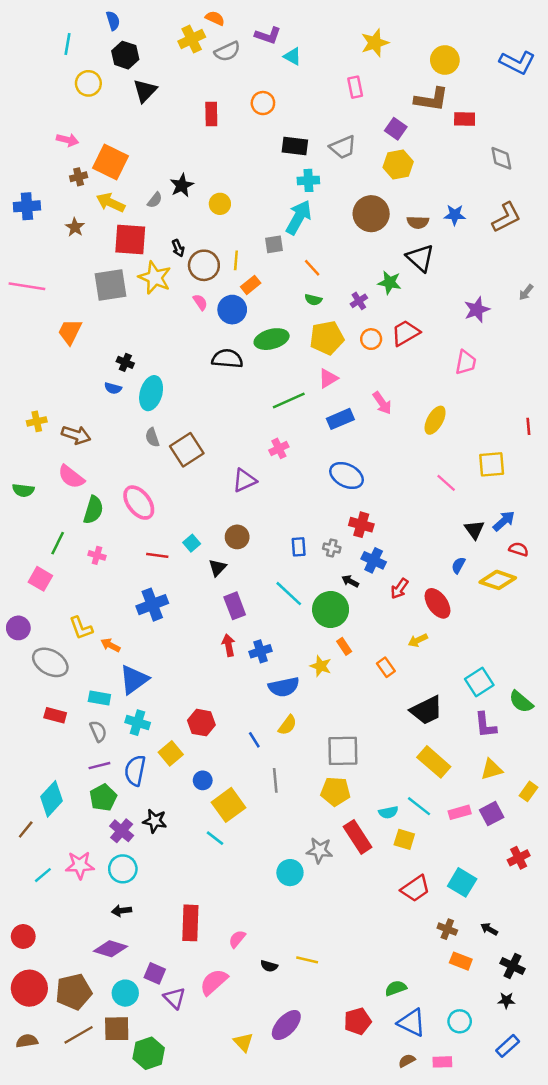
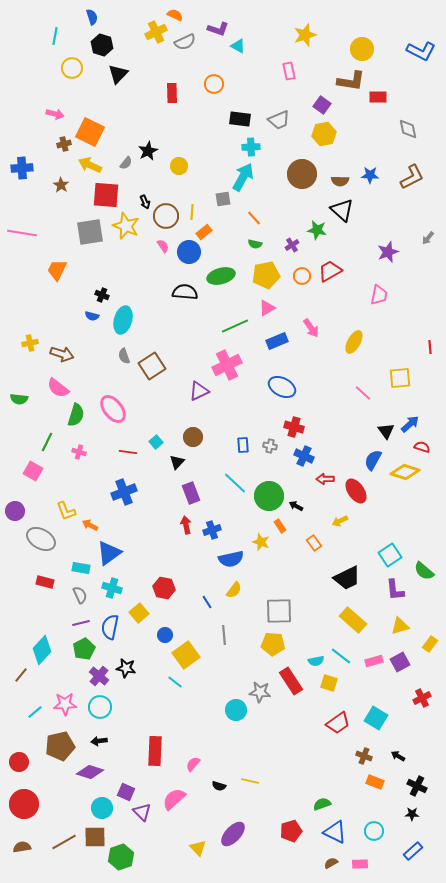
pink cross: (279, 448) -> (227, 365), size x1.8
blue semicircle: (458, 565) -> (373, 460), size x1.5
black arrow: (350, 581) -> (296, 506), moved
red arrow: (399, 589) -> (325, 479), turned 54
brown pentagon: (74, 992) -> (60, 746), moved

